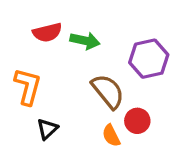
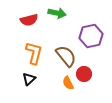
green arrow: (85, 41) -> (57, 13), moved
orange L-shape: (28, 86) -> (34, 53), moved

